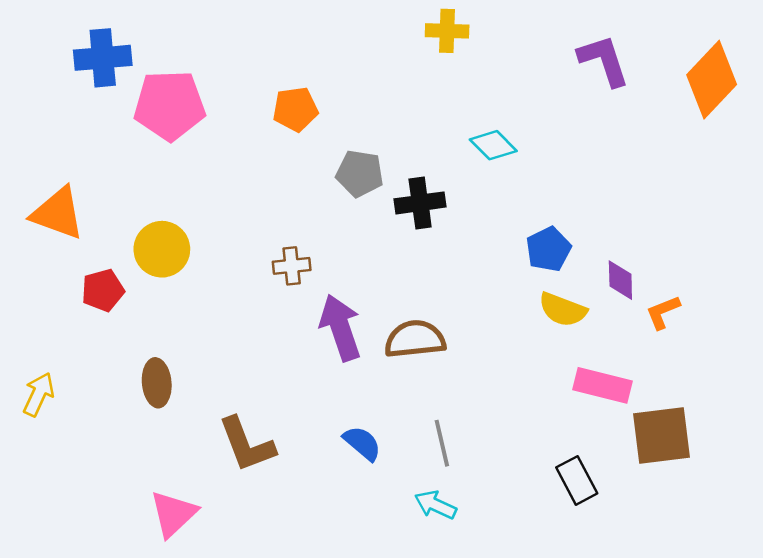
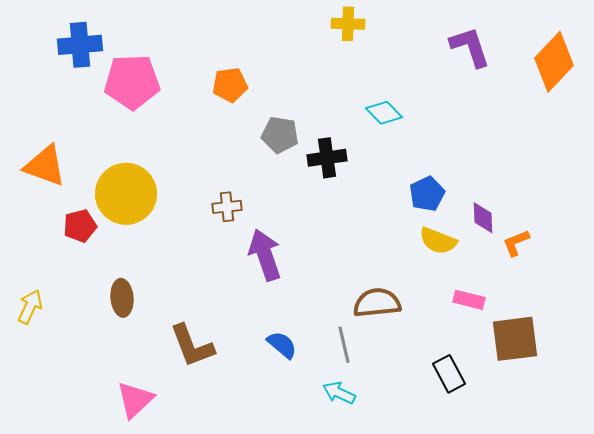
yellow circle: (162, 249) -> (126, 194), size x1.4
brown semicircle: (415, 339) -> (377, 303), moved
pink rectangle: (602, 385) -> (469, 300), size x0.7

